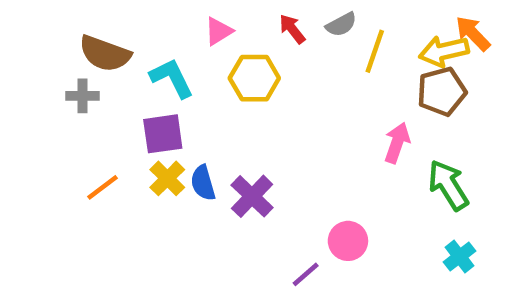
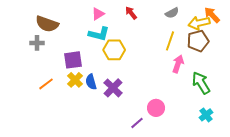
gray semicircle: (341, 25) -> (172, 13), moved
yellow line: (375, 51) -> (170, 41), moved
cyan L-shape: (172, 78) -> (99, 34), moved, turned 130
yellow hexagon: (254, 78) -> (114, 50), moved

